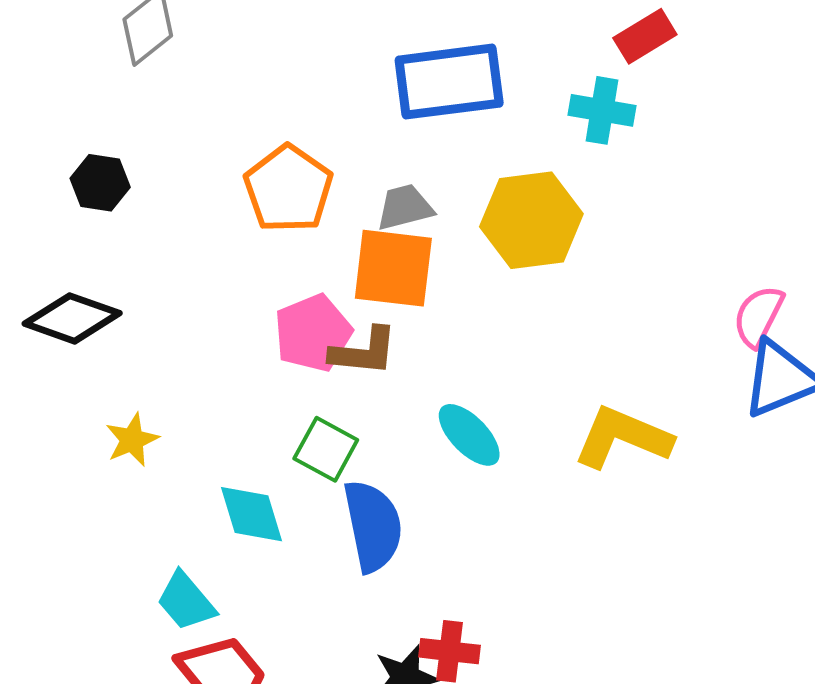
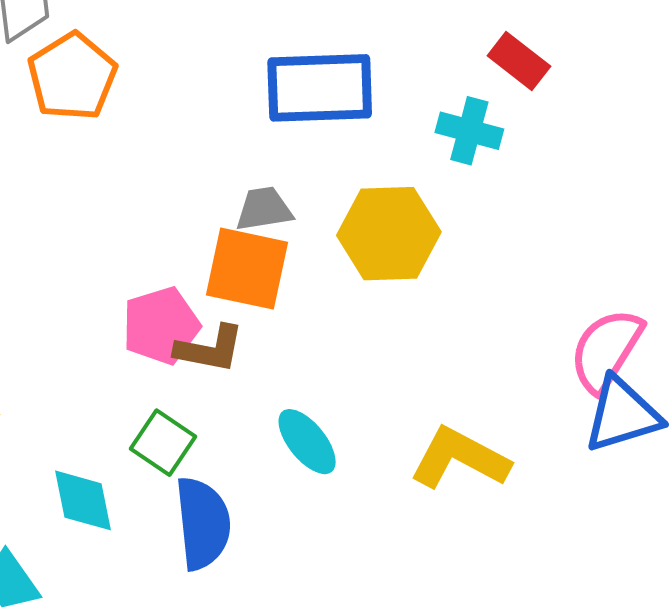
red rectangle: (645, 36) -> (519, 61), turned 64
orange pentagon: (288, 189) -> (72, 77), moved
pink semicircle: (758, 316) -> (606, 350), size x1.4

